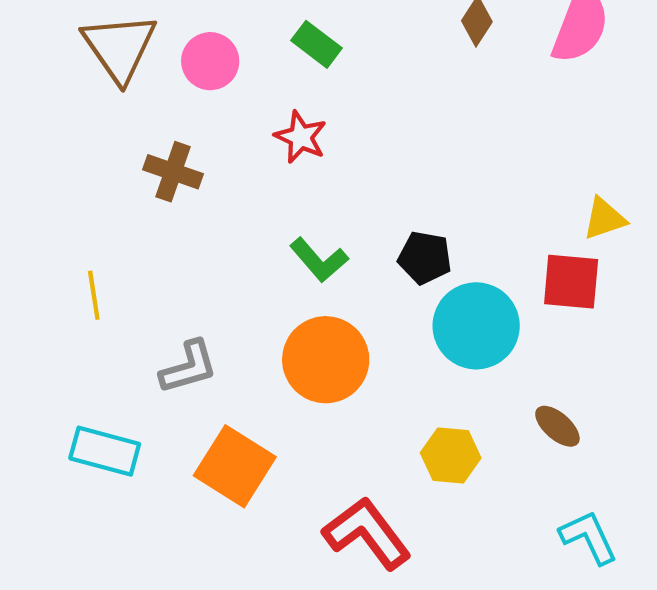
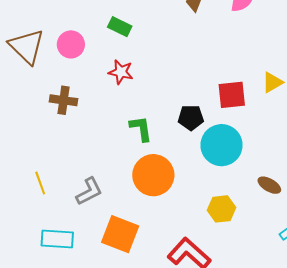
green L-shape: (319, 260) -> (141, 129), turned -136
red square: (571, 282) -> (232, 95), moved
yellow line: (94, 295) -> (40, 183), moved

